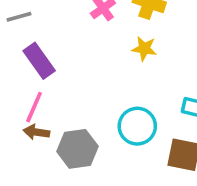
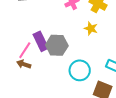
purple rectangle: (39, 61) -> (41, 41), moved
gray hexagon: (77, 149) -> (57, 45), moved

